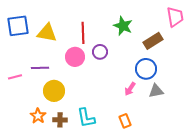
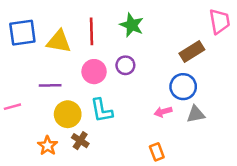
green star: (123, 26) -> (132, 25), moved
red line: (83, 33) -> (92, 31), moved
pink line: (15, 77) -> (12, 107), moved
pink arrow: (130, 89) -> (163, 112), turned 40
cyan L-shape: (86, 118) -> (102, 110), moved
brown cross: (60, 120) -> (80, 141), moved, turned 32

